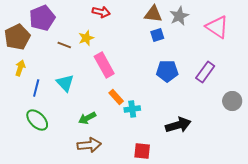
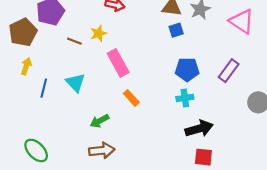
cyan cross: (132, 109) -> (185, 98), moved
green ellipse: (37, 120) -> (36, 150), moved
red square: (142, 151) -> (203, 157), moved

